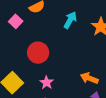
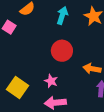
red circle: (38, 53) -> (62, 51), moved

